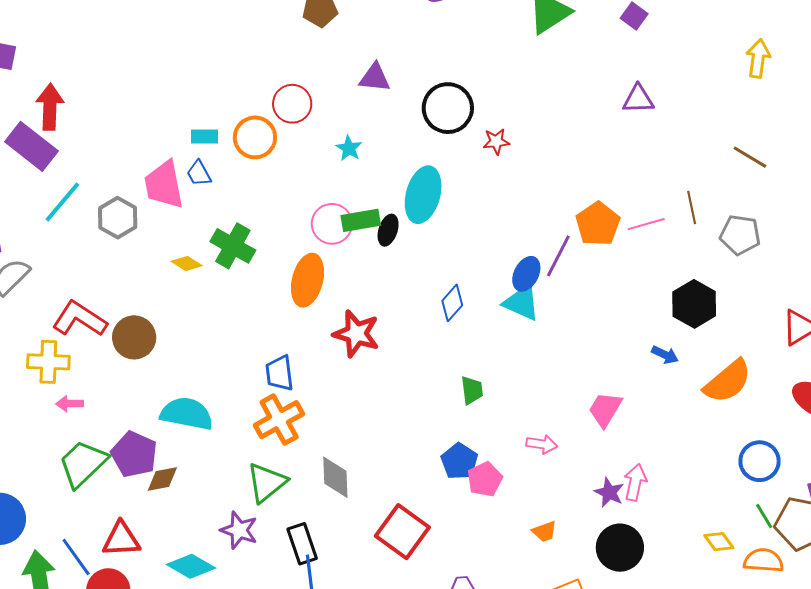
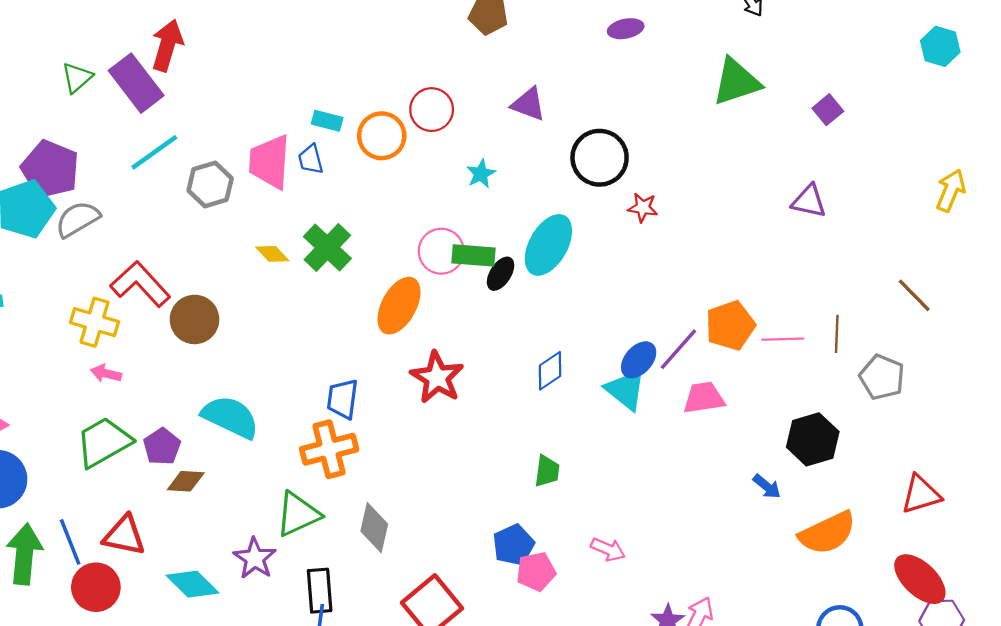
pink trapezoid: (605, 409) -> (704, 398), moved, turned 36
purple pentagon: (134, 454) -> (162, 446), size x0.7

